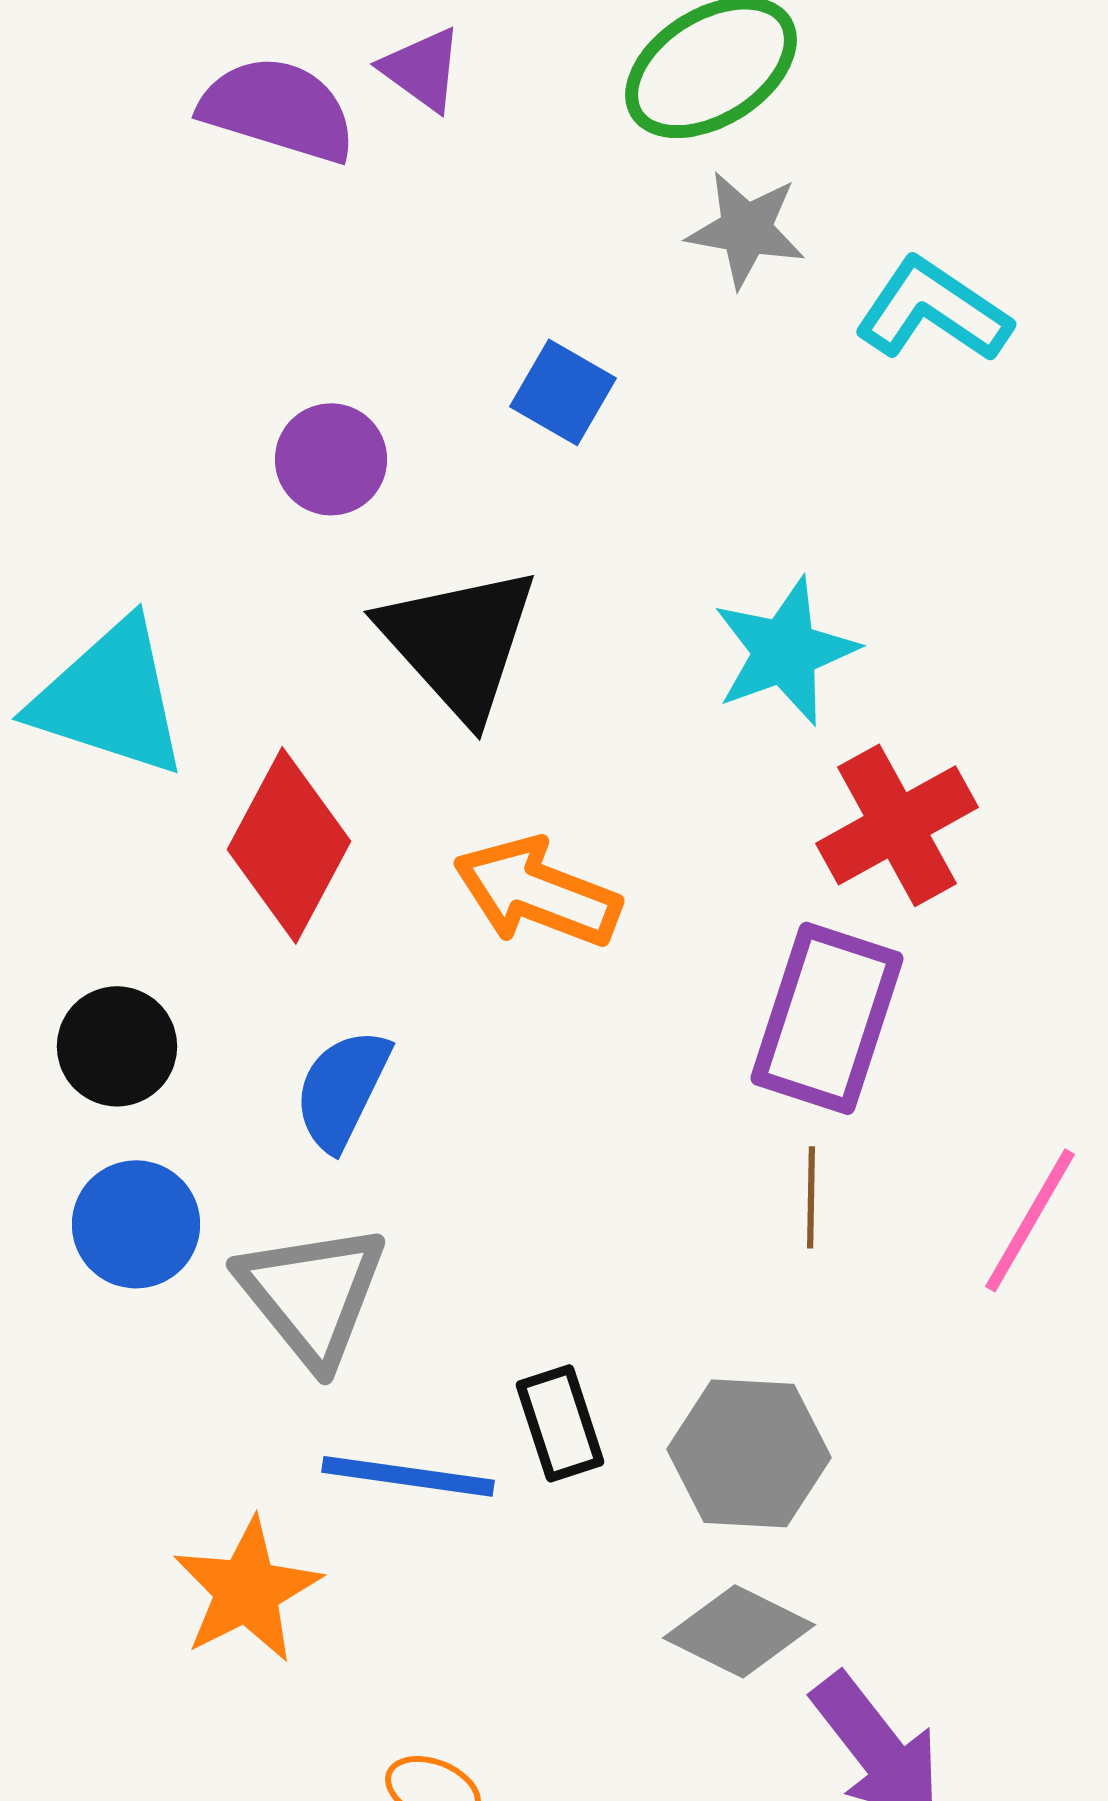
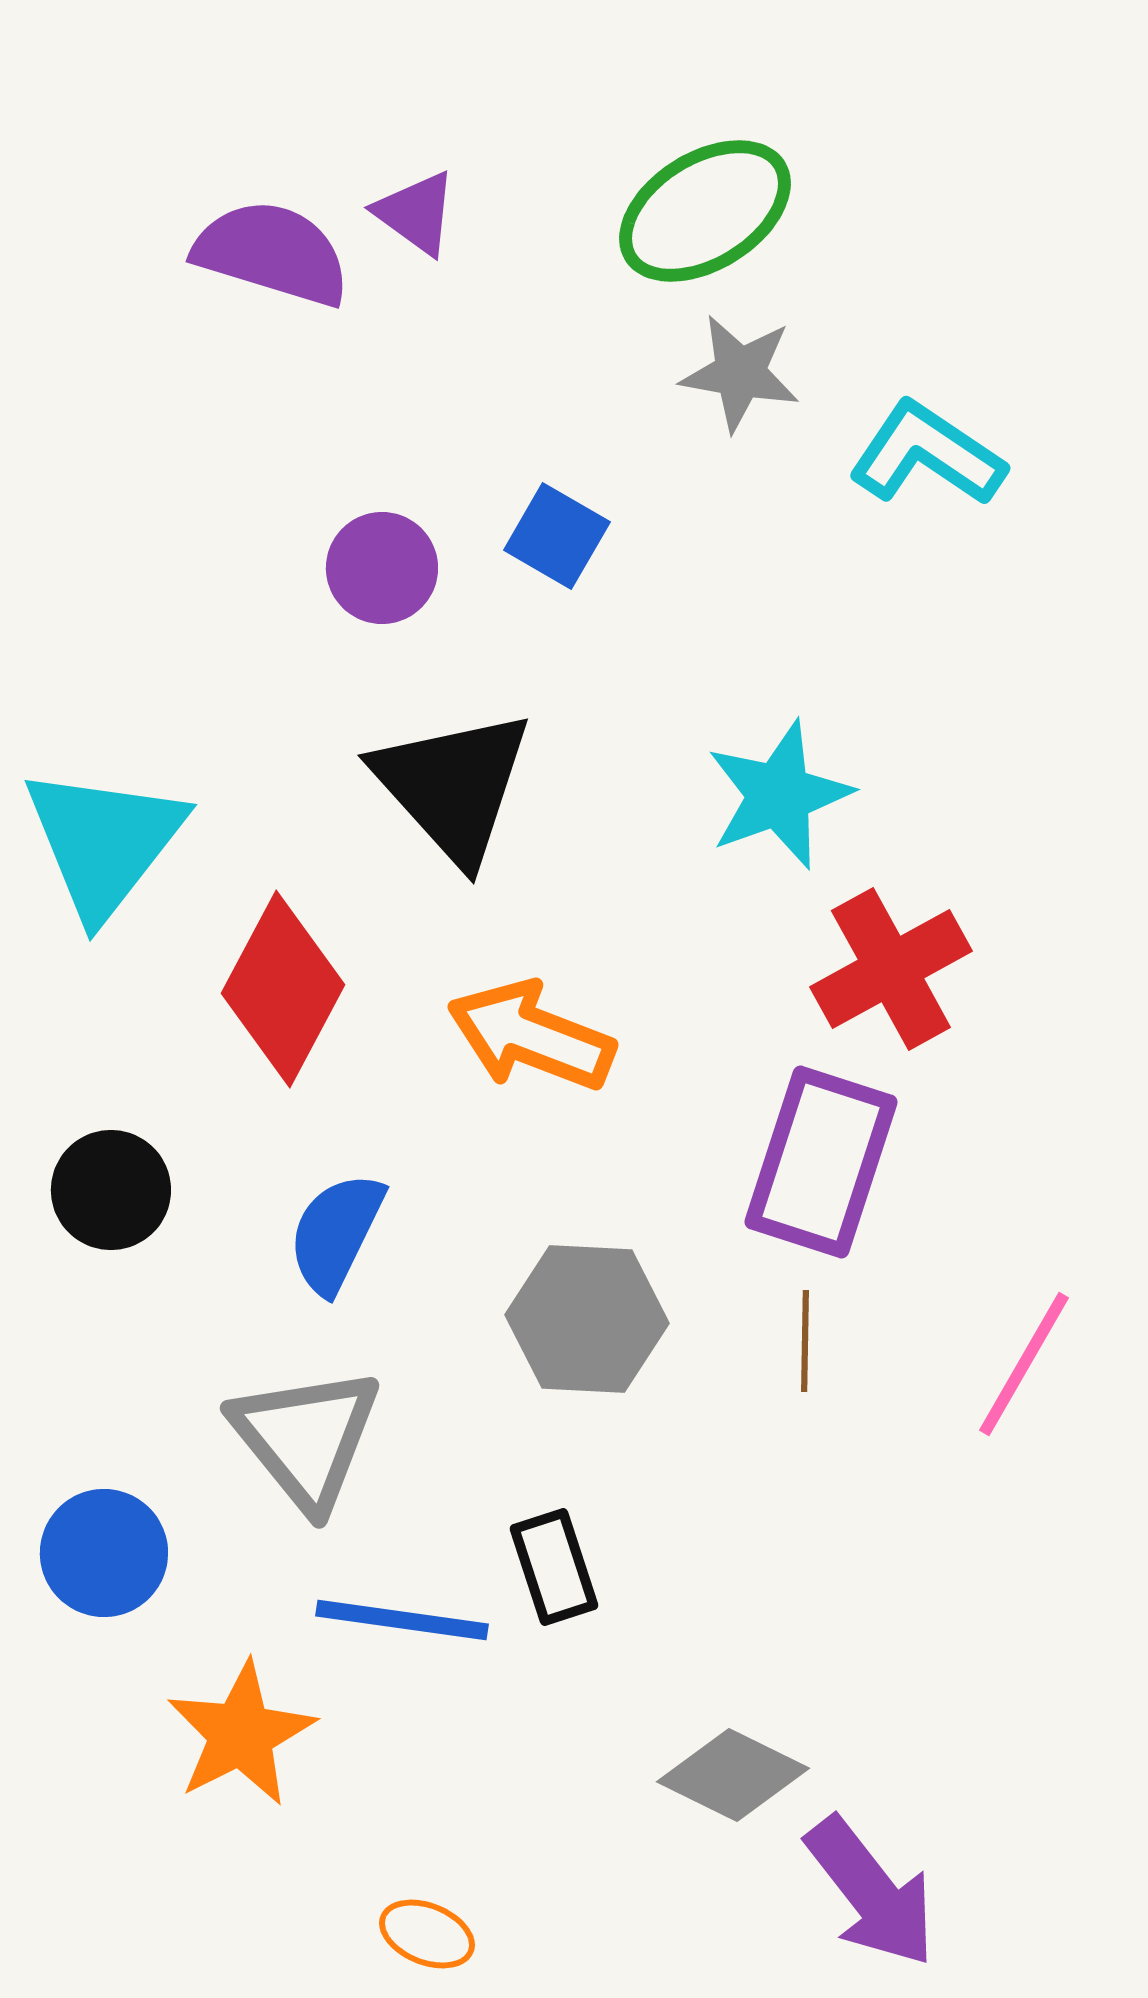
purple circle: (331, 459) -> (382, 568), moved
cyan triangle: (110, 698) -> (104, 842), turned 50
blue circle: (136, 1224) -> (104, 1553), moved
gray hexagon: (749, 1453) -> (587, 1319), moved

